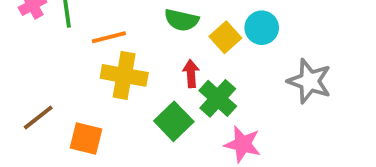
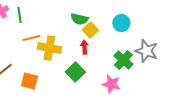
orange line: (109, 37) -> (31, 38), moved
yellow square: (225, 37) -> (90, 30), moved
green cross: (218, 98) -> (123, 60), moved

